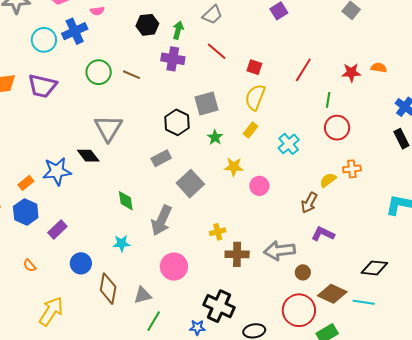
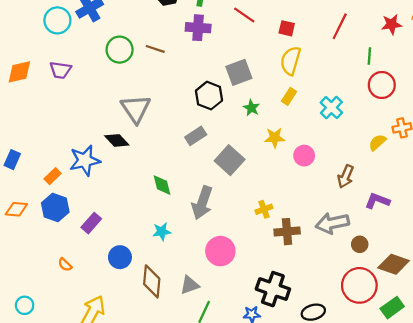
purple trapezoid: (42, 86) -> (60, 70), size x0.7
brown arrow: (309, 203) -> (346, 176), moved

